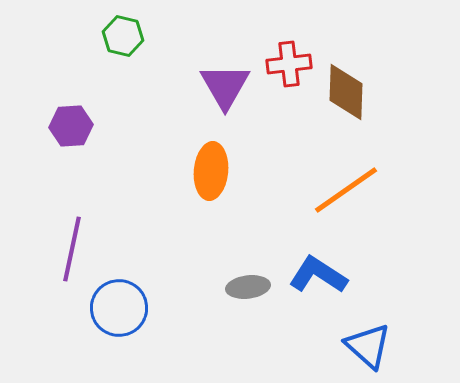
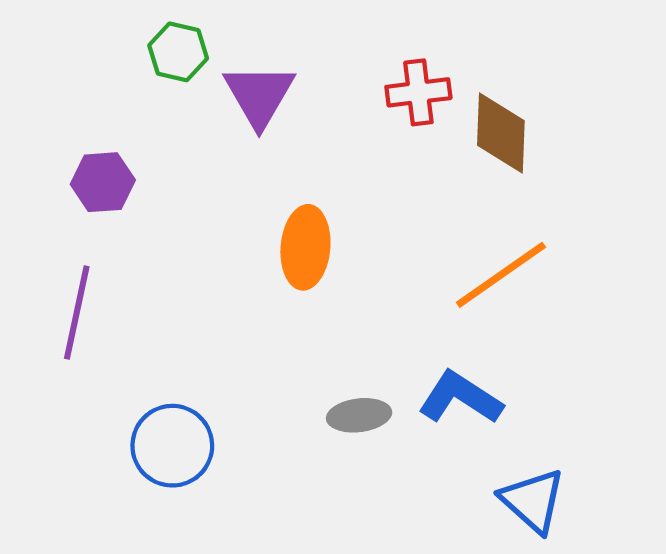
purple triangle: (225, 86) -> (259, 95), moved
purple line: (72, 249) -> (77, 312), moved

